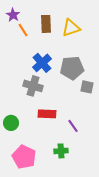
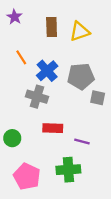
orange line: (23, 30) -> (21, 57), moved
purple line: (73, 126) -> (82, 142), turned -40
green cross: (61, 151) -> (68, 170), size x1.5

